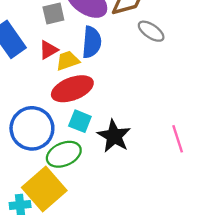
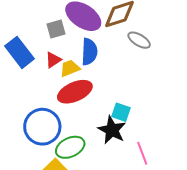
cyan square: (80, 121) -> (121, 112), moved
pink line: (178, 139) -> (142, 153), moved

